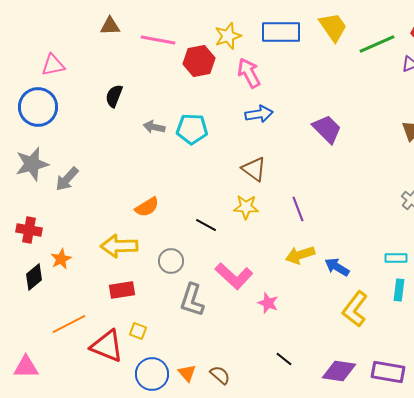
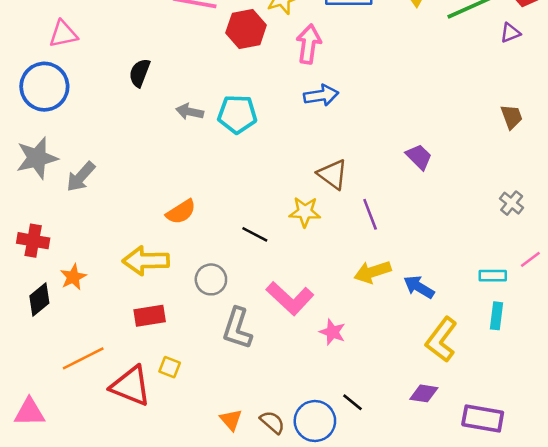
pink arrow: (249, 73) -> (309, 44), turned 36
purple trapezoid: (327, 129) -> (419, 157), moved, size x0.7
brown triangle: (254, 169) -> (332, 174), moved
purple diamond: (339, 371) -> (424, 393), moved, size x0.7
blue circle: (152, 374) -> (315, 421), moved

